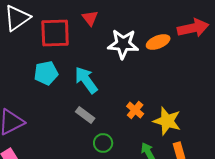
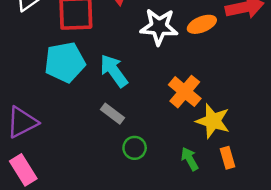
cyan pentagon: (46, 73) -> (65, 62), size x1.4
orange cross: (135, 110) -> (185, 92), moved, size x1.5

